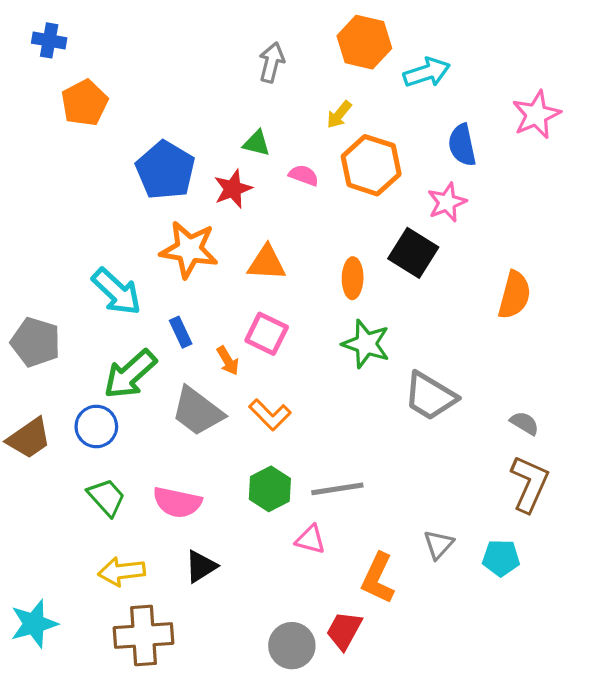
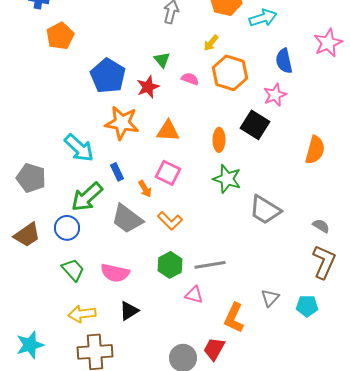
green triangle: (256, 143) -> (162, 60), turned 36

